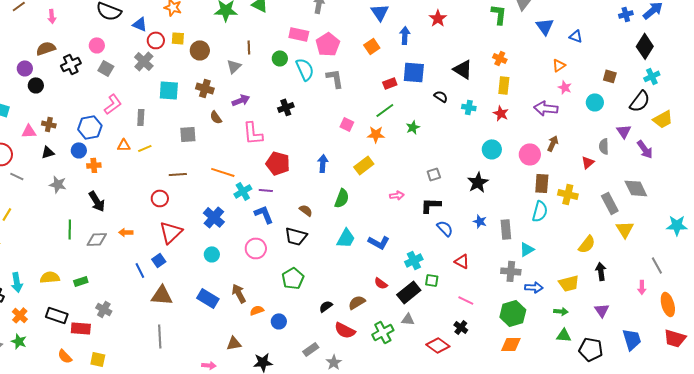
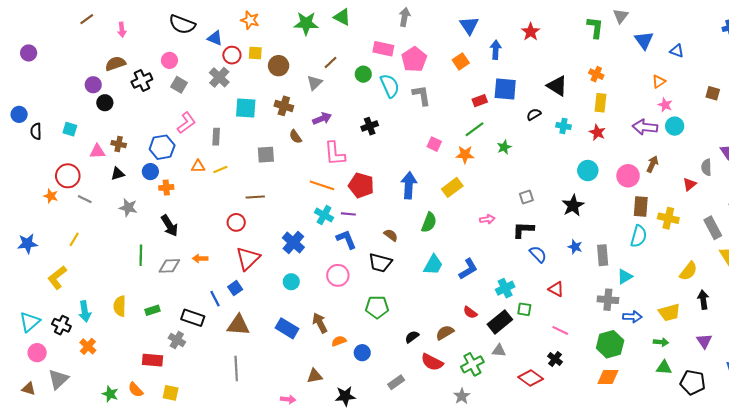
brown line: (249, 47) -> (330, 62), turned 48
black semicircle: (441, 96) -> (534, 114), turned -64
cyan circle: (595, 102) -> (675, 126), moved
blue arrow: (323, 163) -> (409, 185), size x1.4
orange line: (223, 172) -> (322, 185), moved
cyan cross: (243, 191) -> (324, 215), turned -30
blue L-shape: (379, 242) -> (468, 269), turned -60
yellow semicircle: (50, 277) -> (120, 306), turned -84
green pentagon: (293, 278) -> (377, 307), turned 30
black rectangle: (57, 315) -> (193, 318), moved
green star: (19, 341) -> (110, 394), moved
gray star: (334, 362) -> (462, 396), moved

